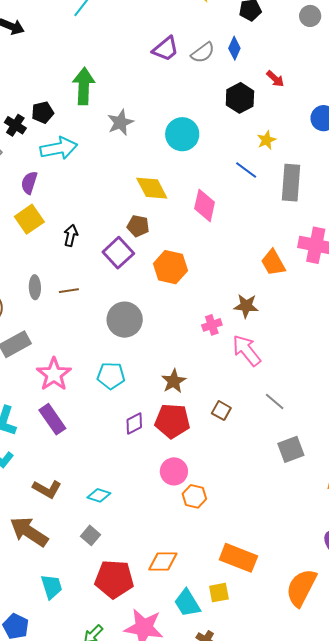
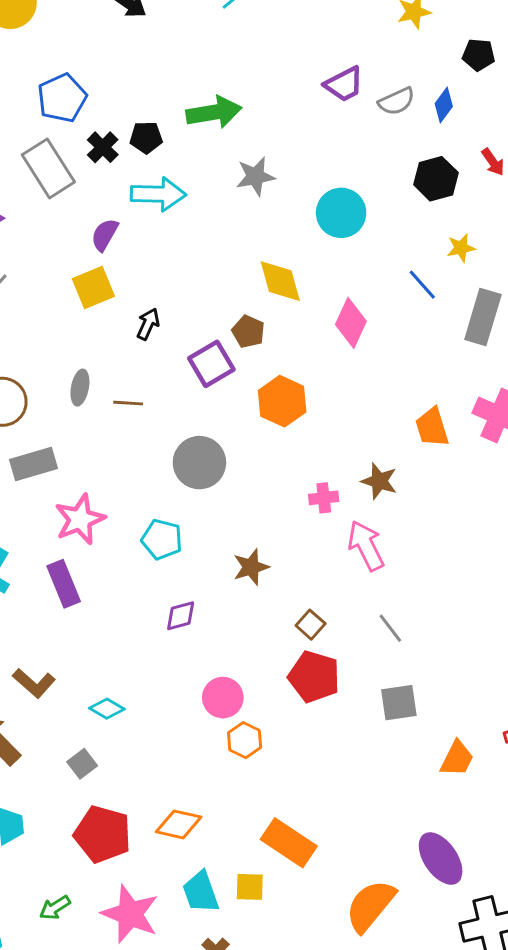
green arrow: (84, 86) -> (214, 112), turned 66
red pentagon: (172, 421) -> (314, 677), moved

